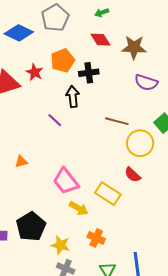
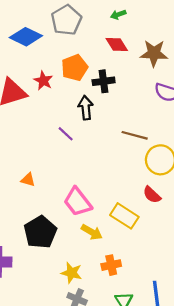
orange triangle: (21, 162) -> (28, 180), turned 32
black pentagon: (31, 227) -> (40, 232), moved
orange cross: (96, 238) -> (111, 265), turned -36

